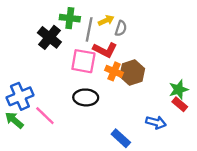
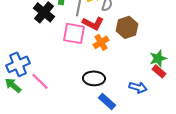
orange cross: (114, 71) -> (101, 42), turned 35
brown hexagon: (132, 73) -> (127, 27), moved
black ellipse: (86, 97) -> (94, 78), moved

